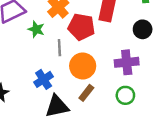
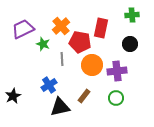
orange circle: (83, 66) -> (92, 65), moved

